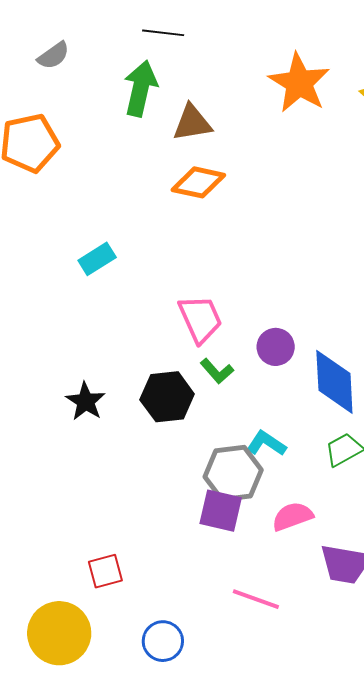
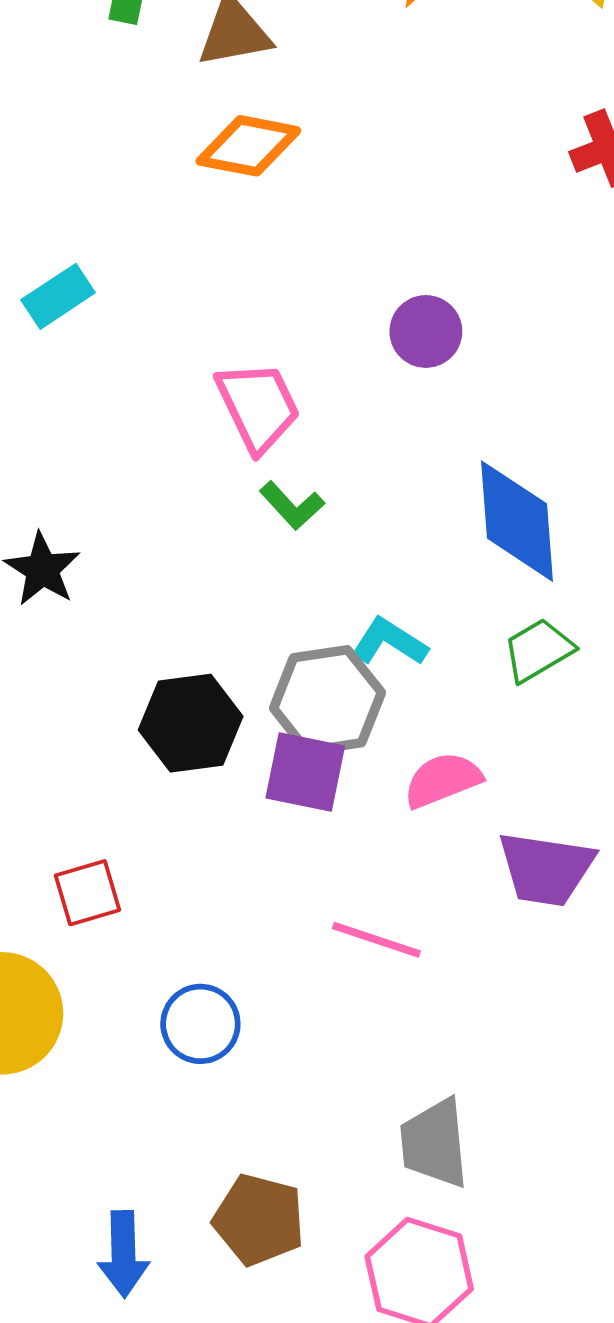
purple circle: (276, 347) -> (426, 331), moved
black hexagon: (167, 397) -> (191, 723), moved

